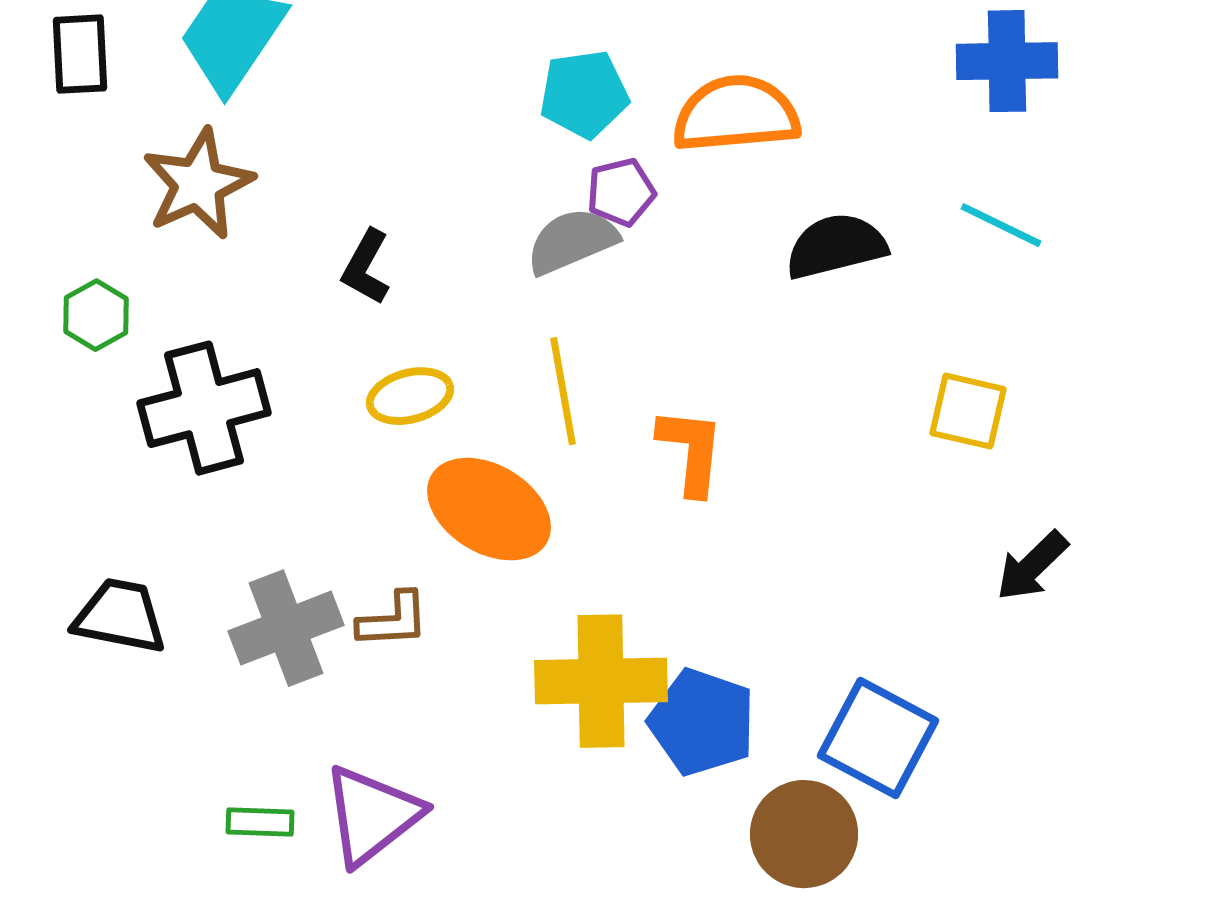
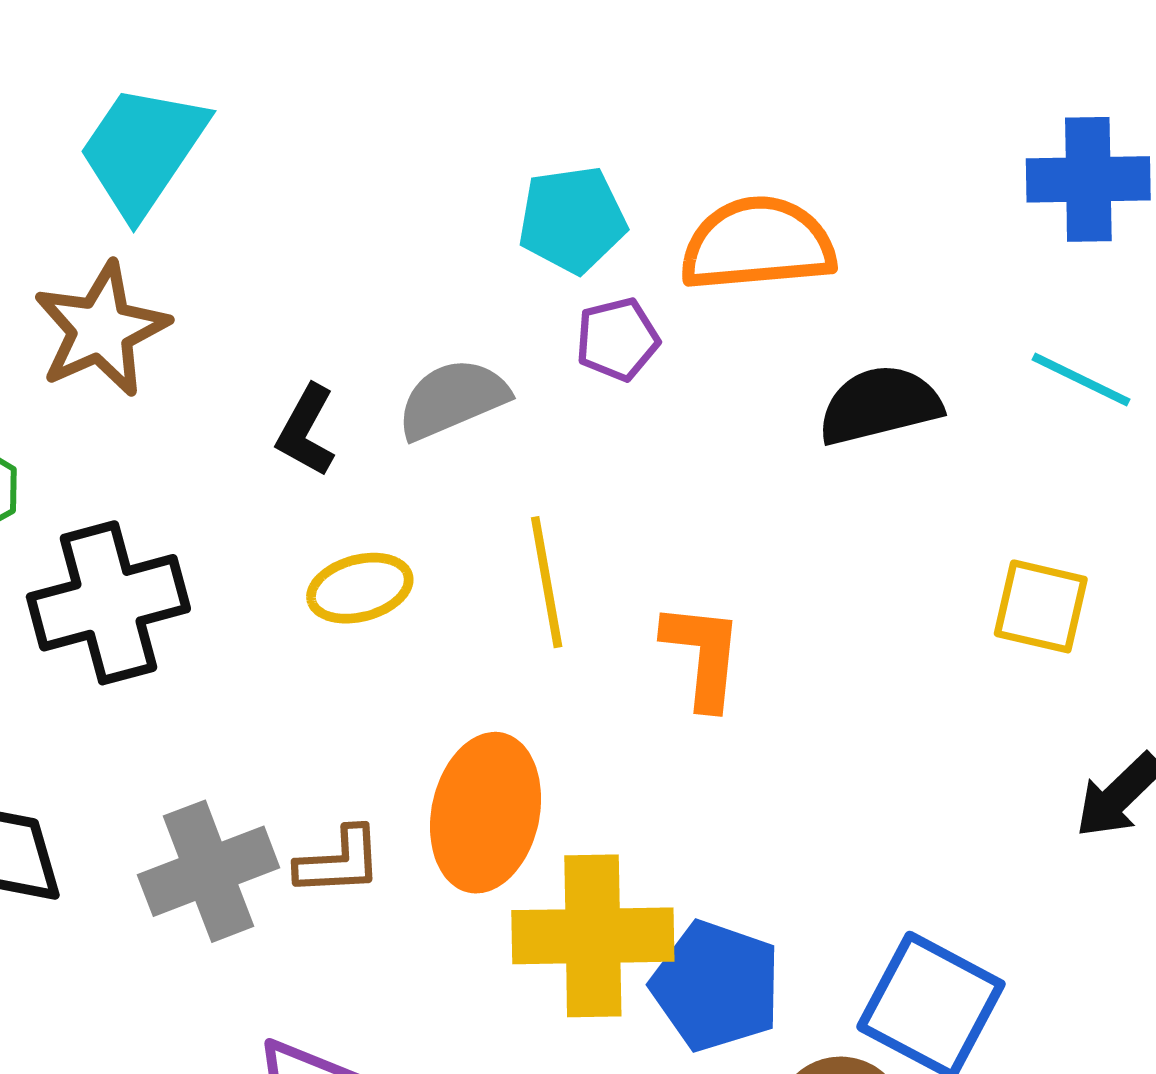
gray semicircle: (572, 241) -> (453, 399), moved
orange ellipse: (489, 509) -> (486, 813), moved, turned 71

